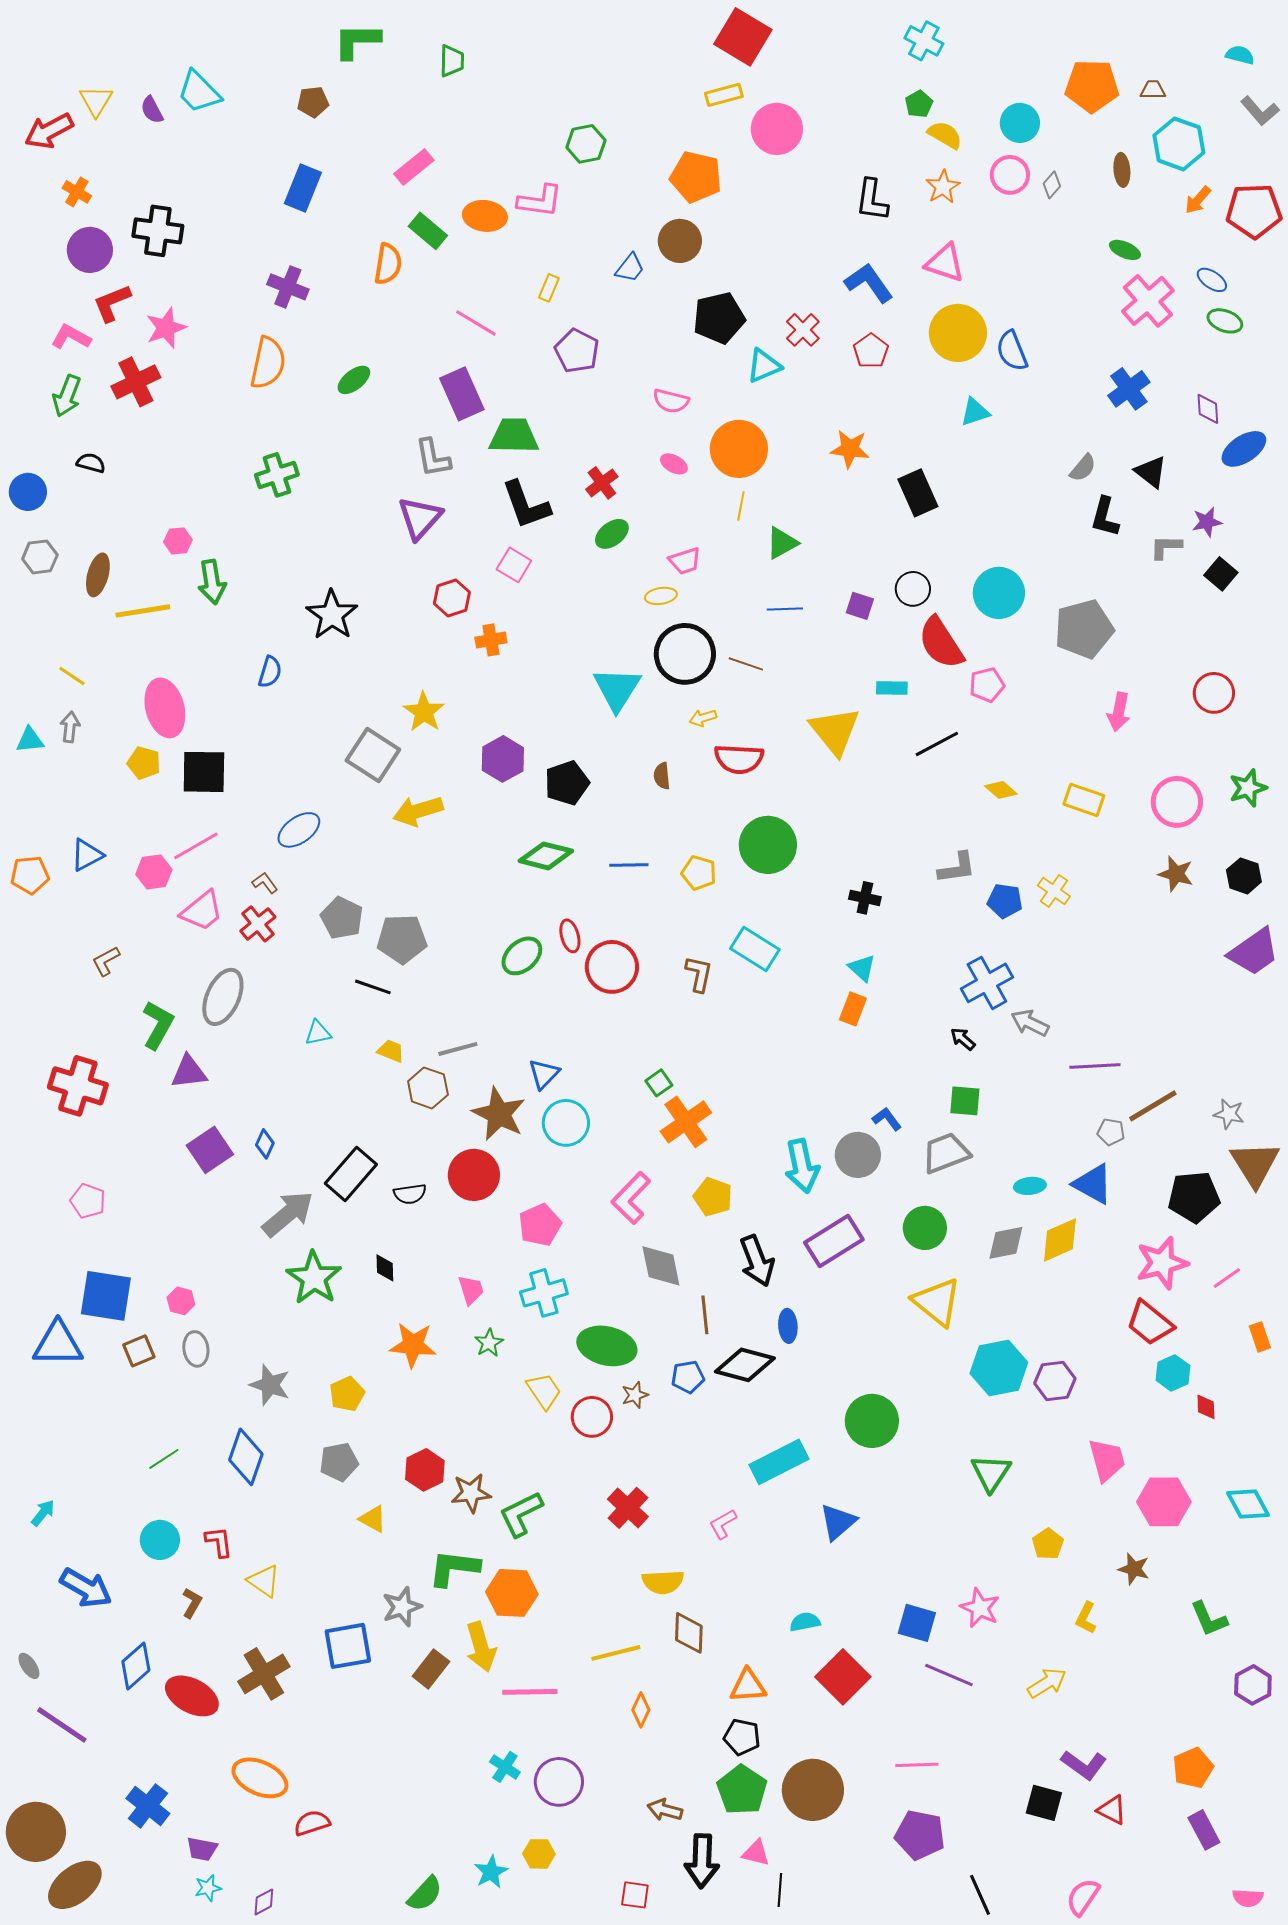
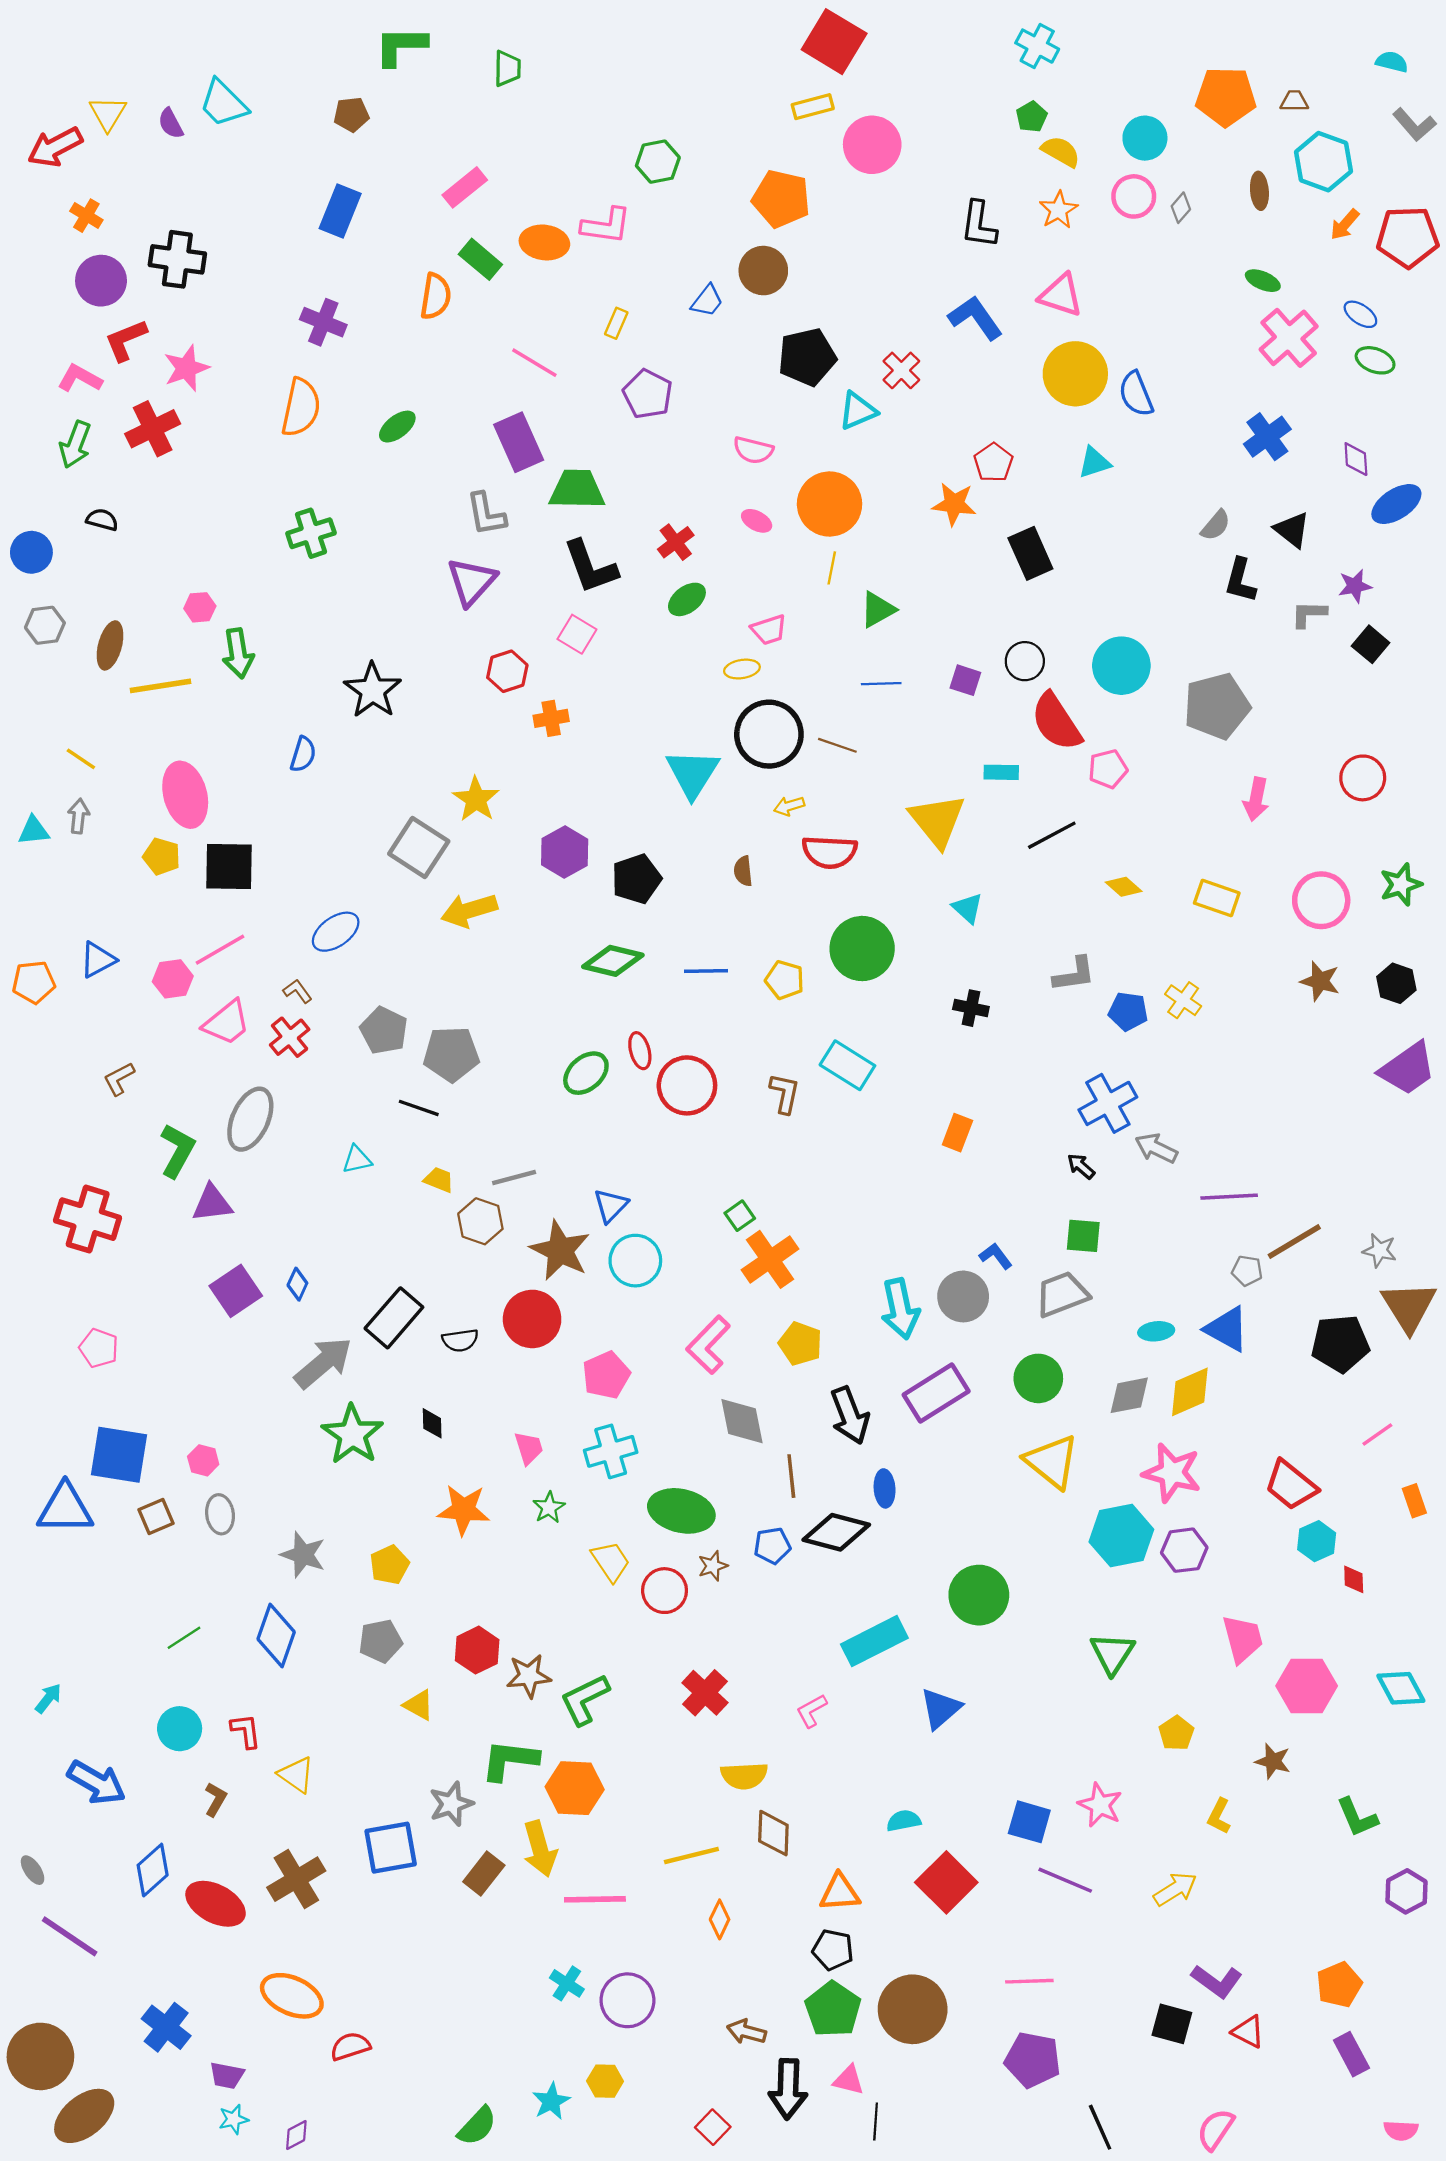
red pentagon: (871, 351) -> (993, 462), moved
cyan triangle: (862, 968) -> (968, 908), moved
pink star: (1162, 1263) -> (1172, 1473), moved, turned 30
red square: (635, 1895) -> (713, 2127), turned 36

